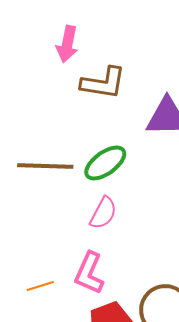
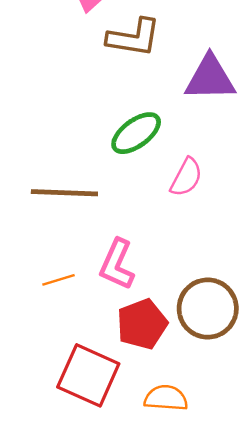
brown line: (45, 166) -> (64, 193), moved
pink semicircle: (103, 213) -> (186, 177), moved

